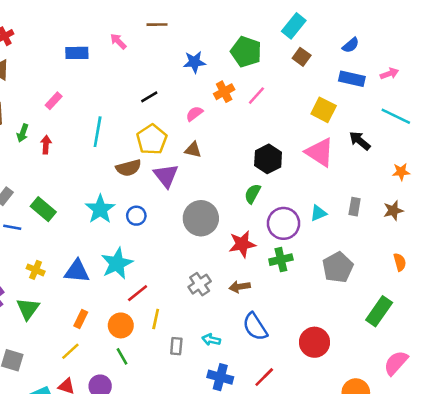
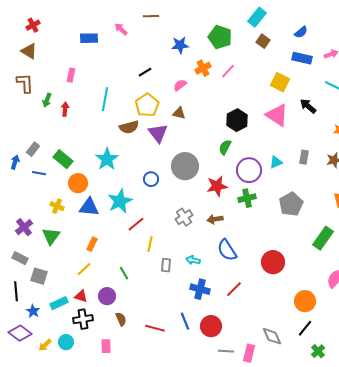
pink rectangle: (54, 101) -> (71, 75), turned -32
blue circle: (136, 216) -> (151, 179), moved
orange circle: (121, 325) -> (78, 183), moved

